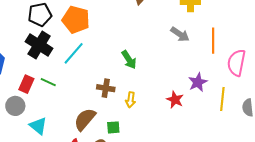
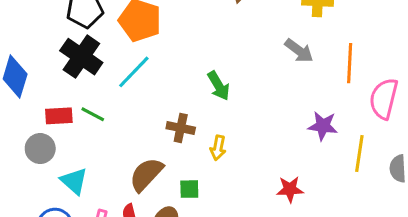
purple star: (198, 82) -> (323, 126), turned 30
red rectangle: (26, 84) -> (59, 116), turned 60
red star: (175, 100) -> (290, 189), moved, turned -30

